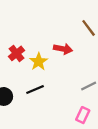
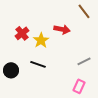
black line: (35, 90) -> (38, 64), turned 42

